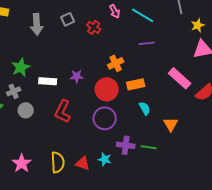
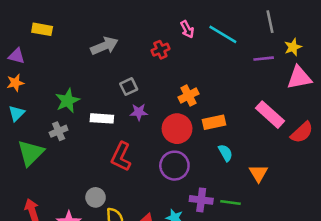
gray square: (68, 19) -> (129, 87), moved
gray arrow: (37, 24) -> (104, 46), moved, turned -110
red cross: (94, 27) -> (160, 50), turned 32
purple line: (147, 43) -> (264, 59), moved
gray circle: (26, 110) -> (96, 197), moved

